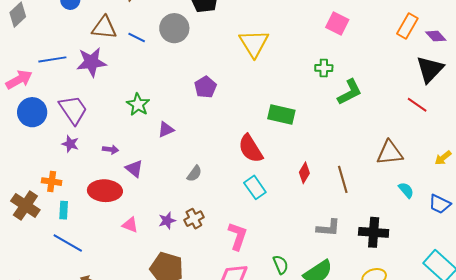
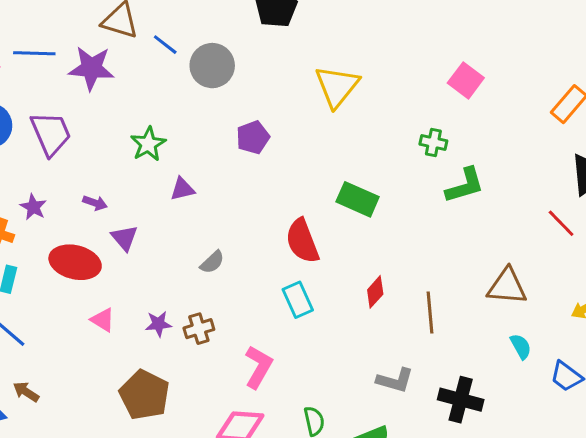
gray circle: (174, 28) -> (212, 66), moved
purple star: (70, 144) -> (33, 207), moved

